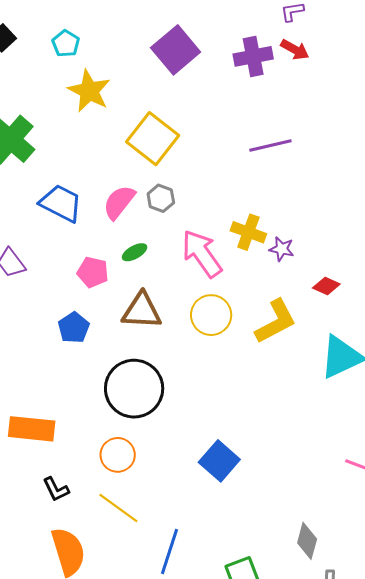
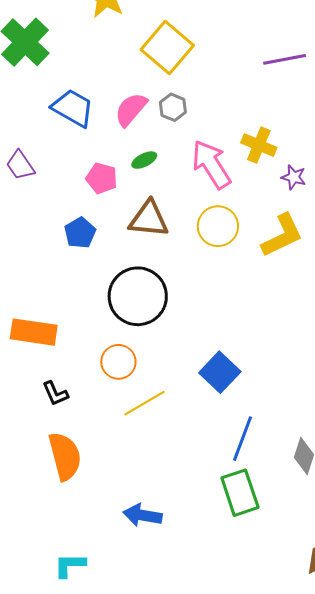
purple star: (282, 249) -> (294, 177), moved
yellow line: (118, 508) -> (145, 403), moved, turned -69
blue line: (169, 552) -> (243, 439), moved

